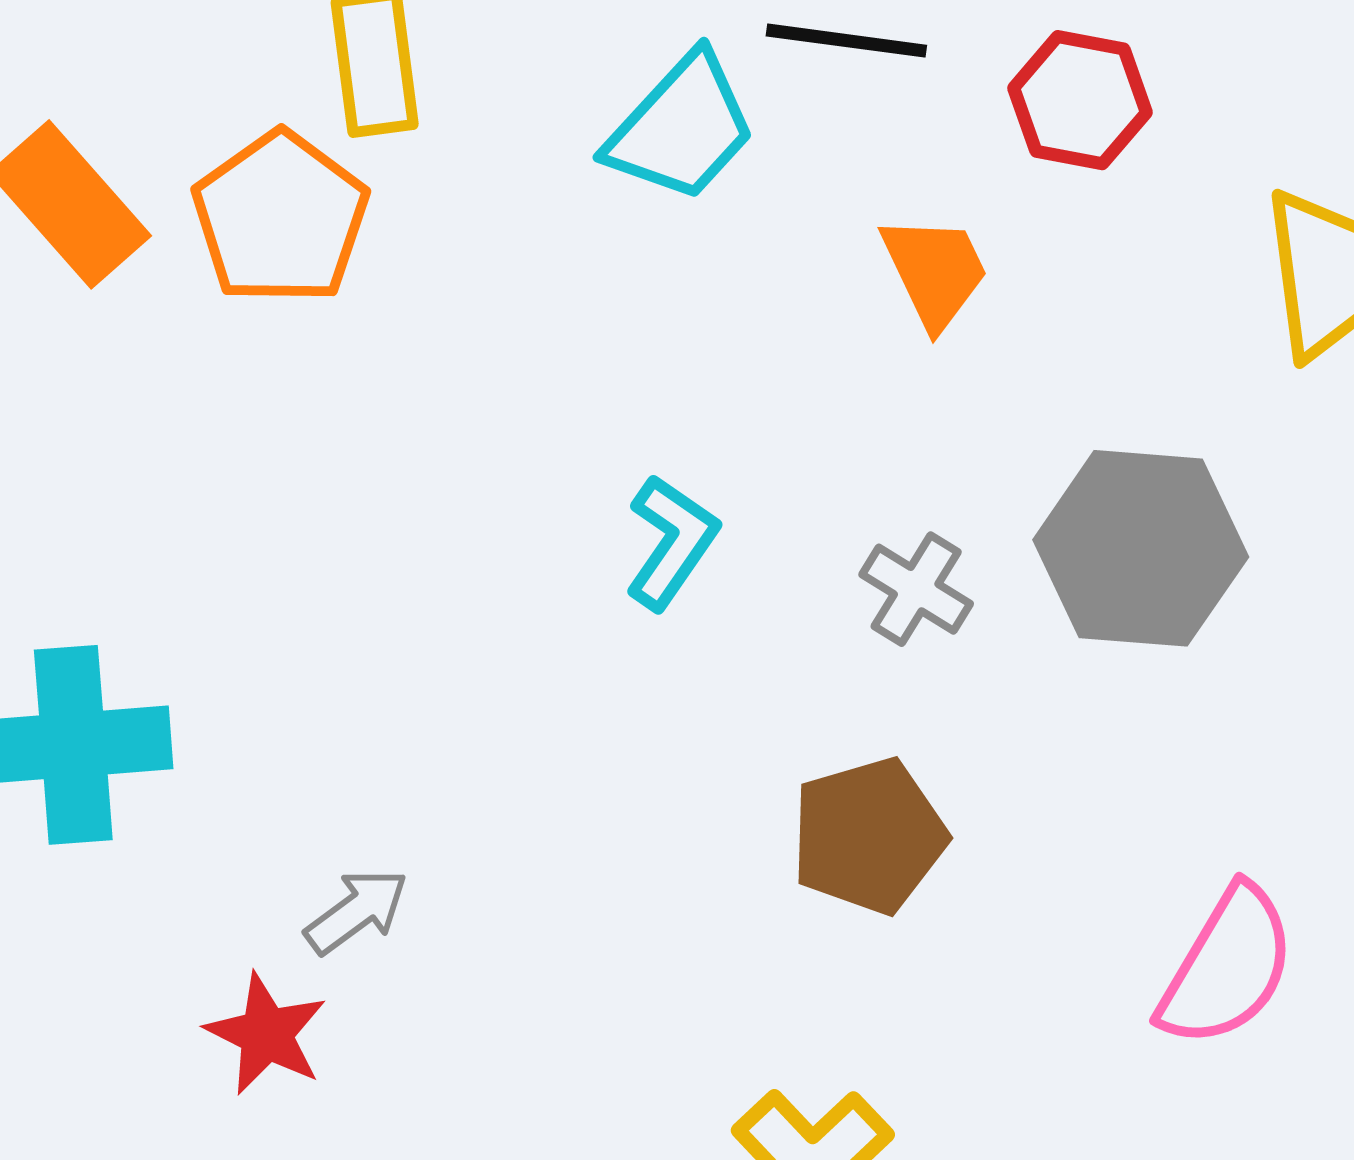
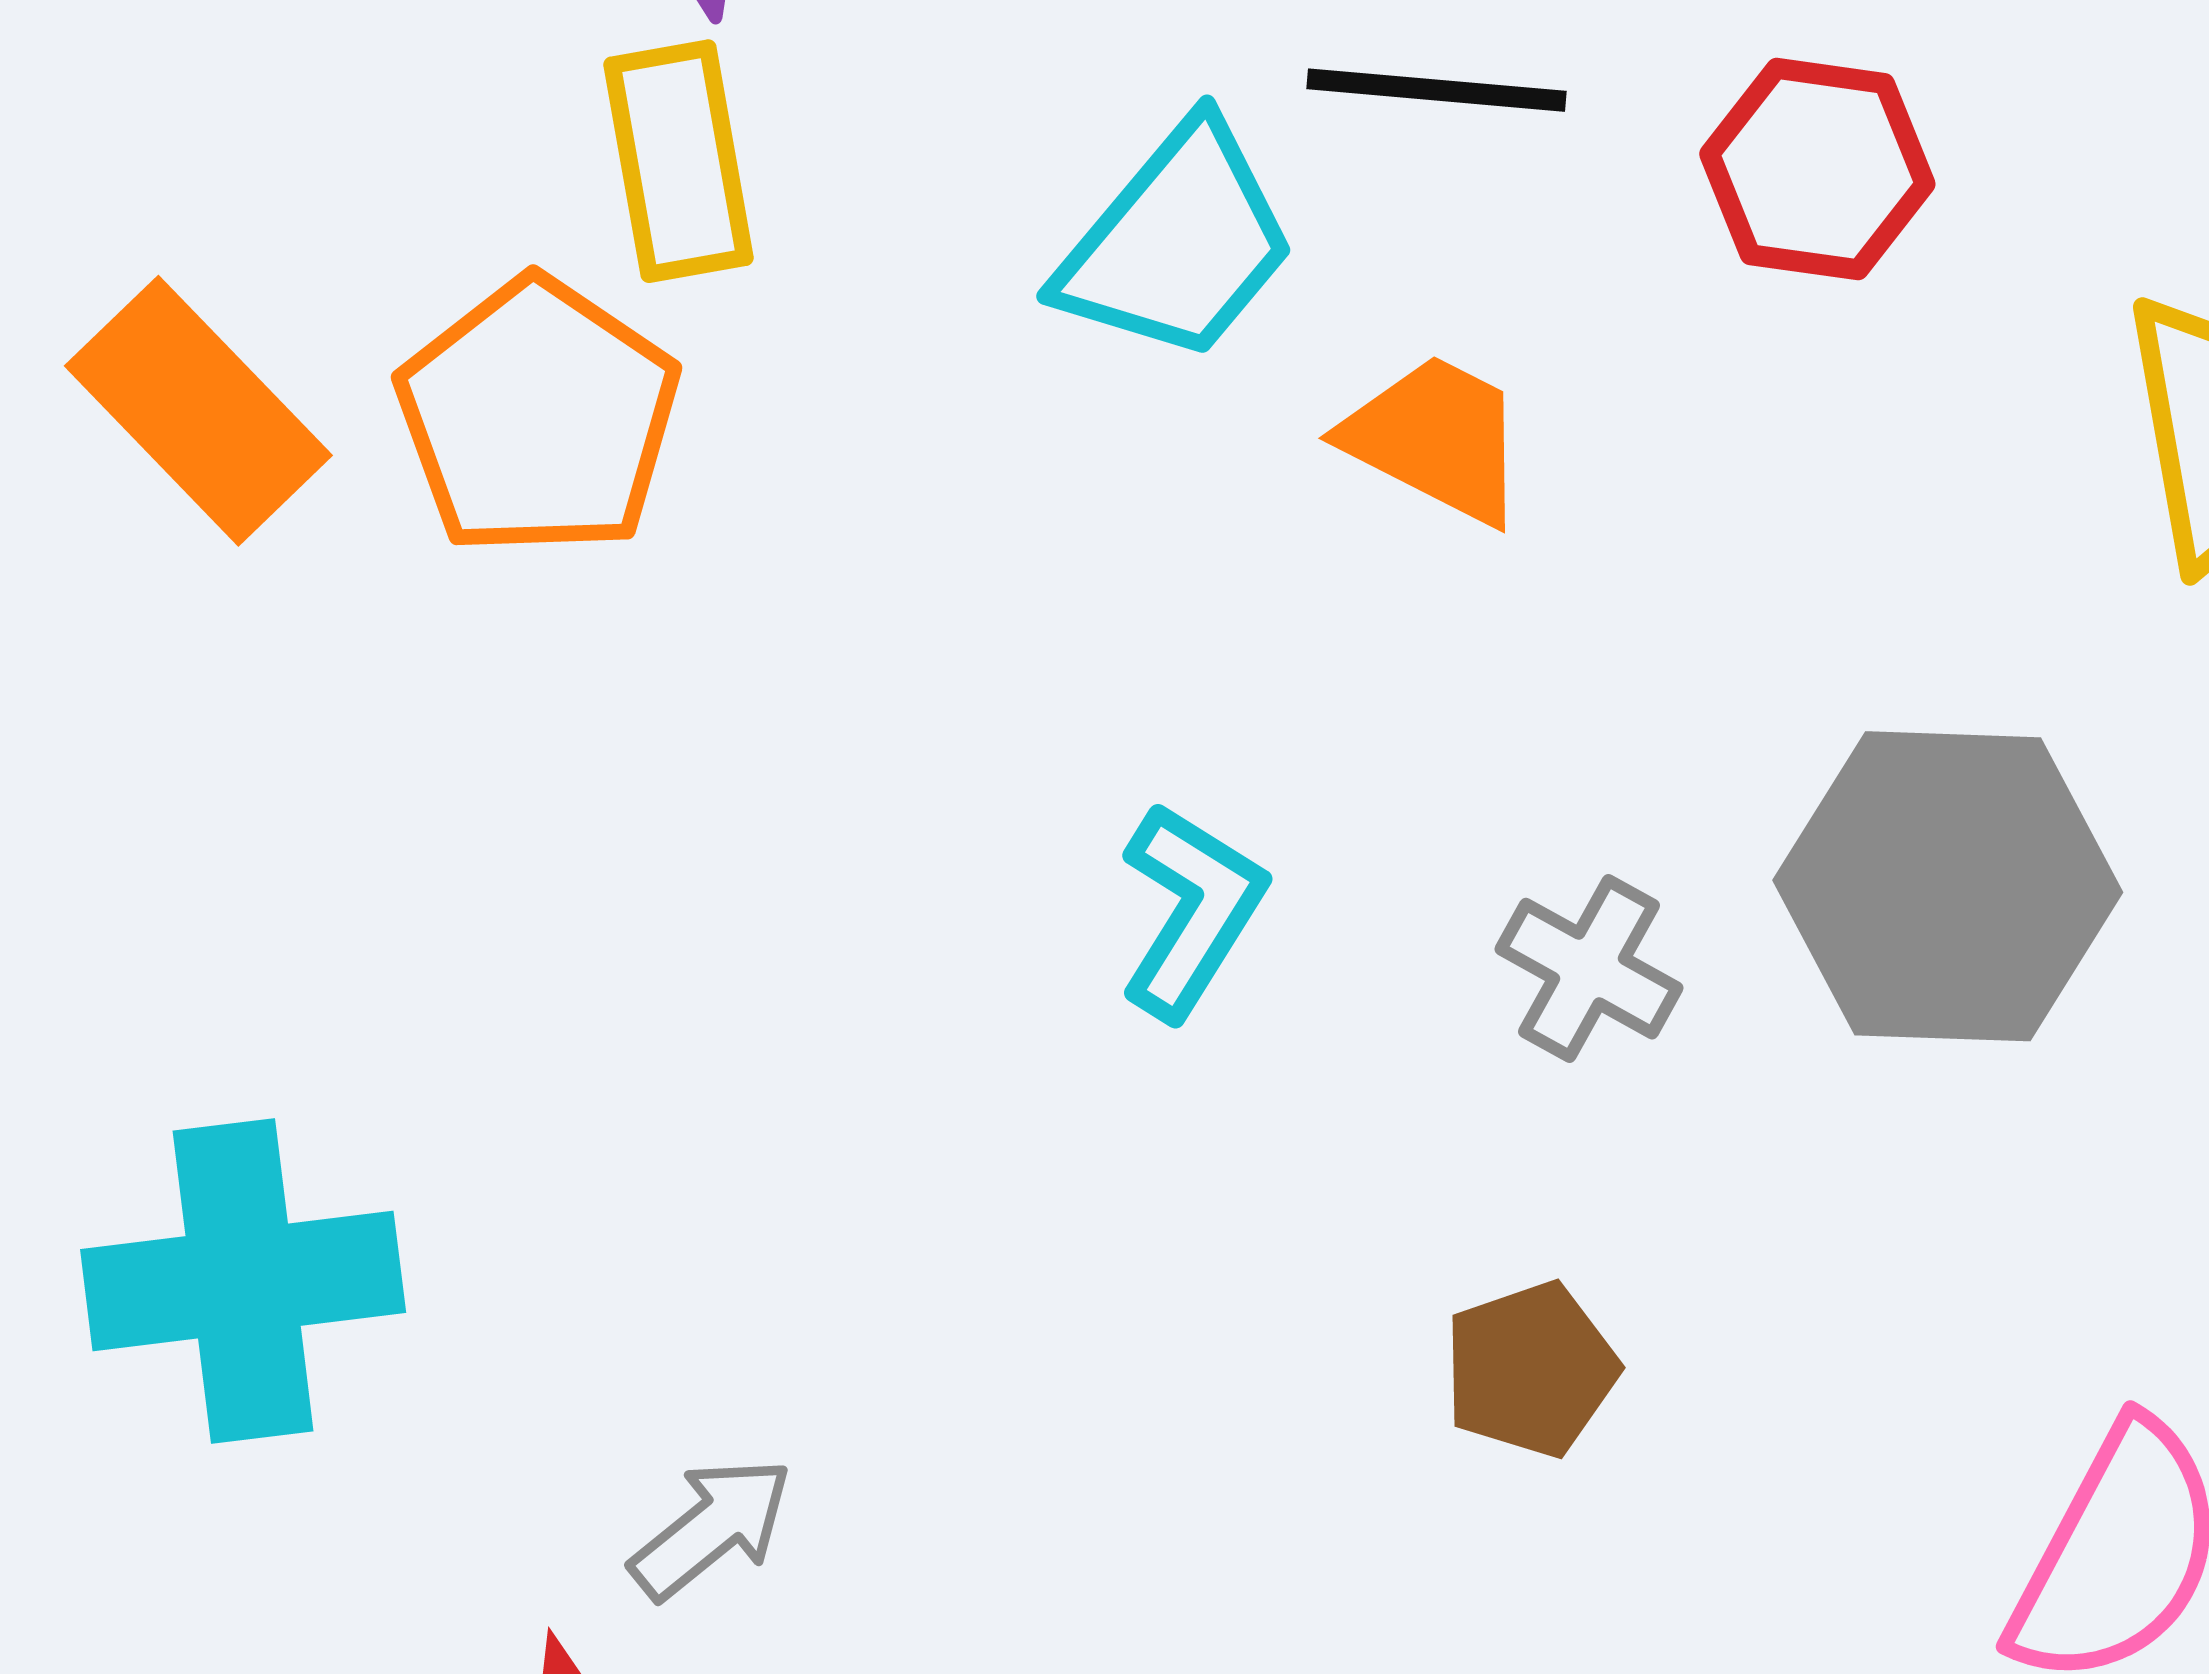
orange trapezoid: (935, 271) -> (1436, 439), moved, turned -35
brown pentagon: (869, 836) -> (1531, 1369), size x0.7

